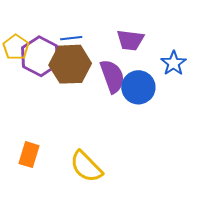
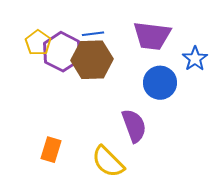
purple trapezoid: (130, 40) -> (152, 36), size x1.4
purple semicircle: (112, 76) -> (134, 126), moved

